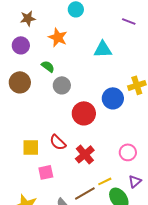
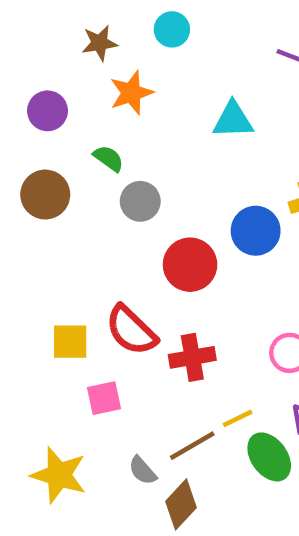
brown star: (28, 18) -> (100, 43), moved
orange star: (58, 37) -> (131, 93), turned 30
red semicircle: (58, 142) -> (131, 330), size x1.4
red cross: (85, 154) -> (192, 357), turned 30

